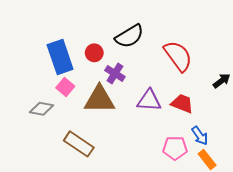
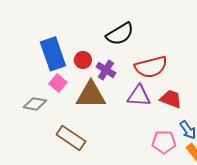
red circle: (94, 53) -> (83, 60), moved
red semicircle: (178, 56) -> (151, 67), moved, turned 112

